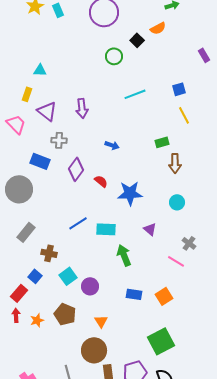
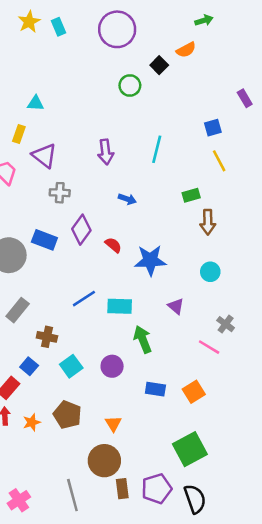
purple rectangle: (204, 55) -> (245, 98), moved
cyan line: (135, 94) -> (157, 149), moved, turned -55
purple arrow: (82, 108) -> (106, 152), moved
blue rectangle: (40, 161) -> (44, 240), moved
purple circle: (90, 286) -> (112, 366), moved

